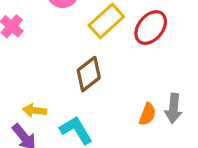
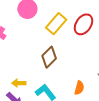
orange semicircle: (147, 114) -> (79, 88), moved

